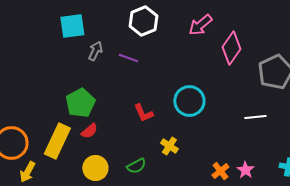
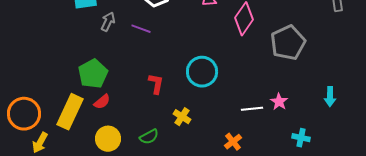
red L-shape: (143, 113) -> (156, 84), turned -145
white line: (255, 117) -> (252, 109), moved
pink star: (245, 170) -> (279, 102), moved

